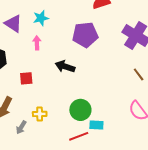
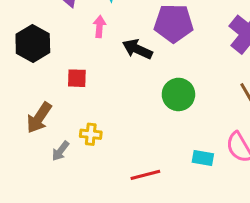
black arrow: (65, 66) -> (137, 49), moved
green circle: (80, 110) -> (178, 94), moved
cyan rectangle: (96, 125) -> (203, 158), moved

